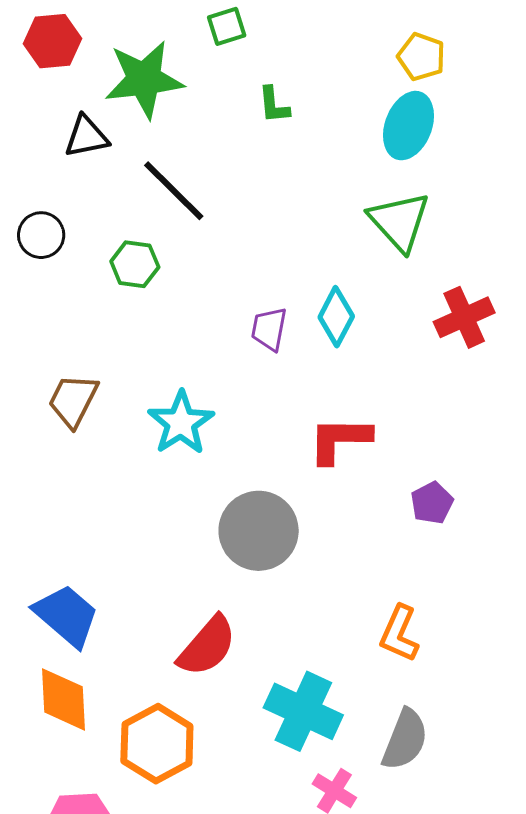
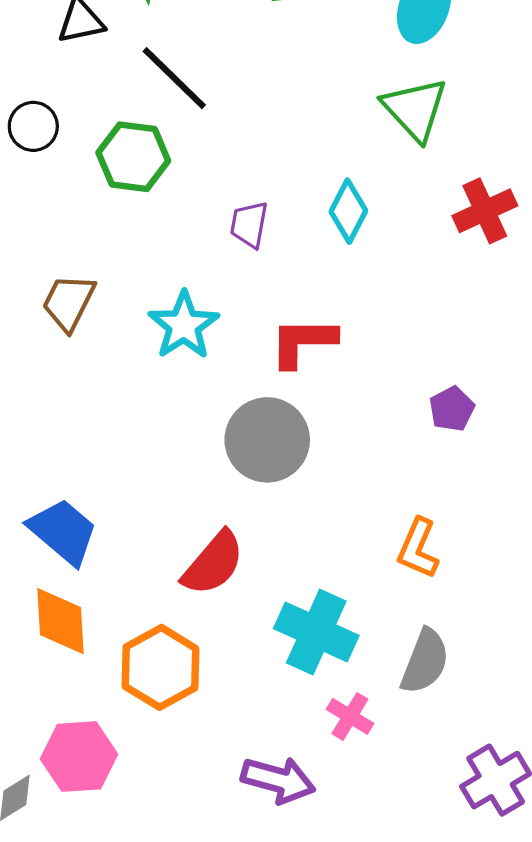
green hexagon: (135, 264) -> (133, 157), size x1.4
purple trapezoid: (269, 329) -> (249, 224), moved
red L-shape: (340, 440) -> (303, 342), moved

